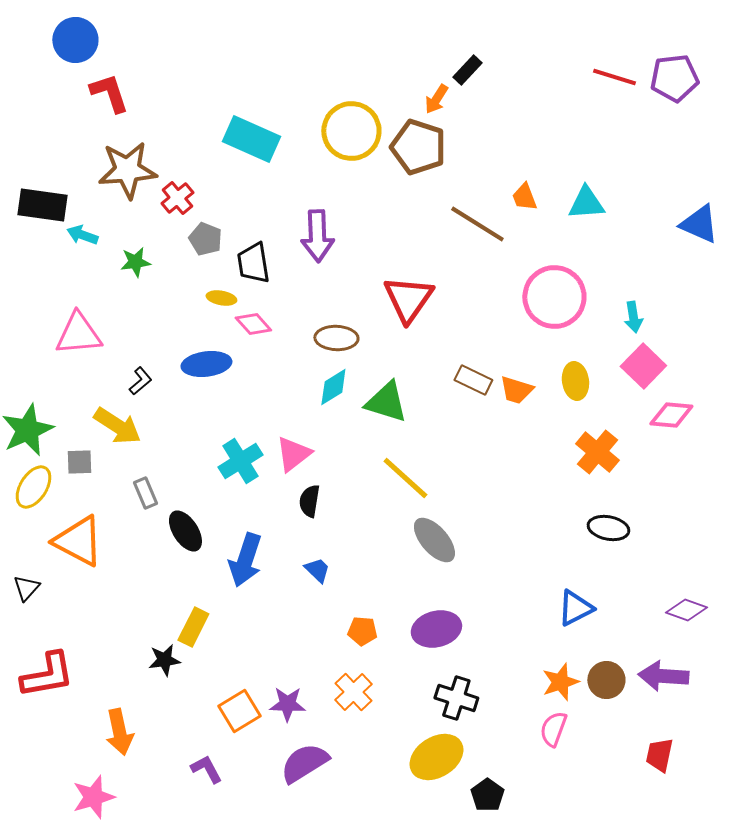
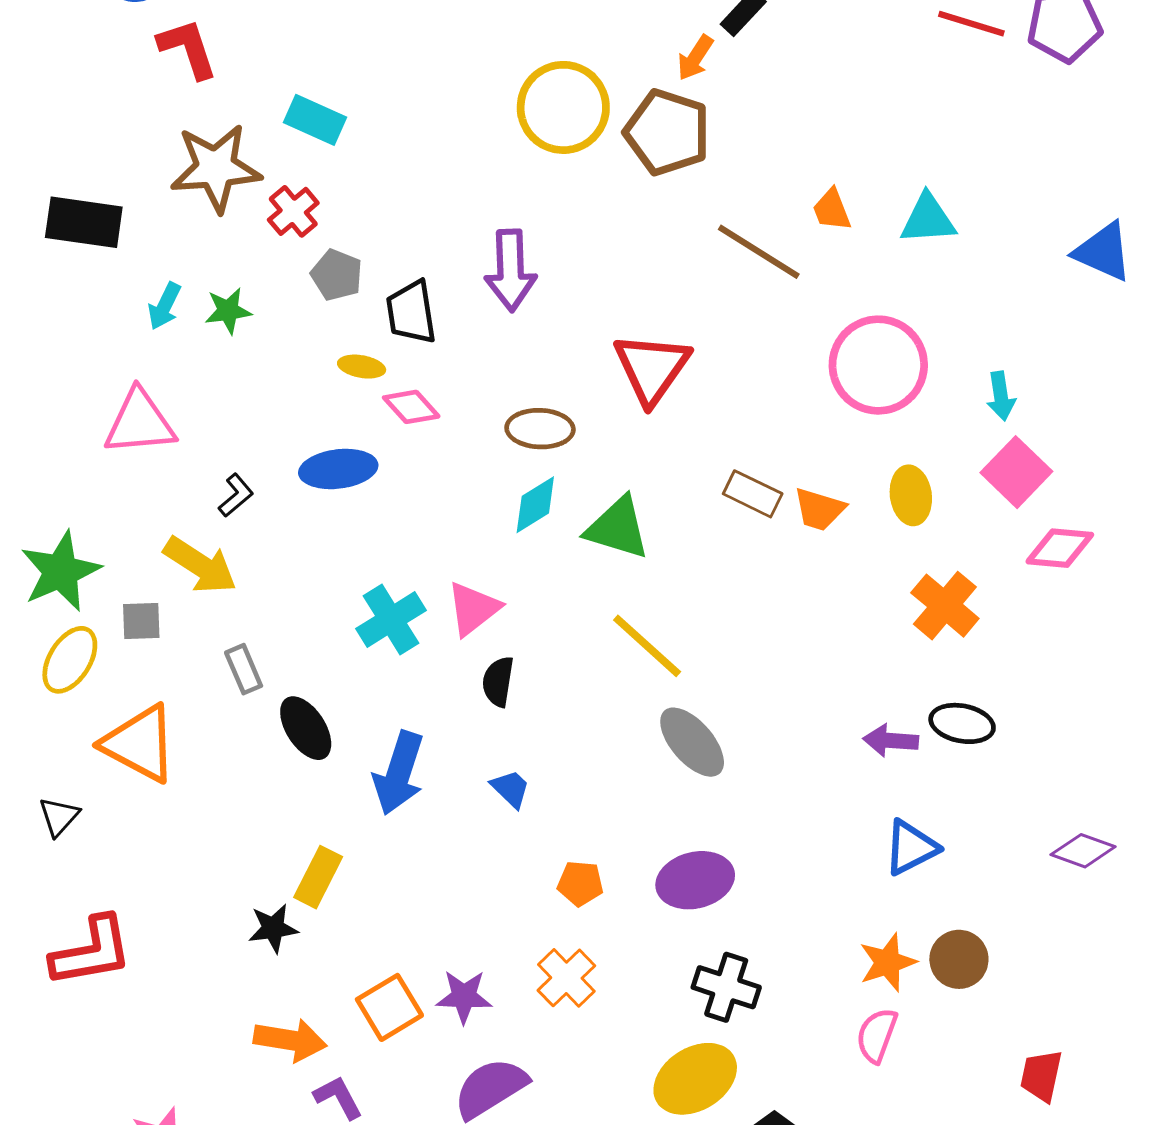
cyan rectangle: (251, 139) -> (315, 120), moved, size x0.7
cyan arrow: (82, 235) -> (164, 306), moved, turned -84
purple arrow: (663, 676) -> (891, 741), moved, size x0.7
orange arrow: (119, 732) -> (290, 1040), moved, turned -69

